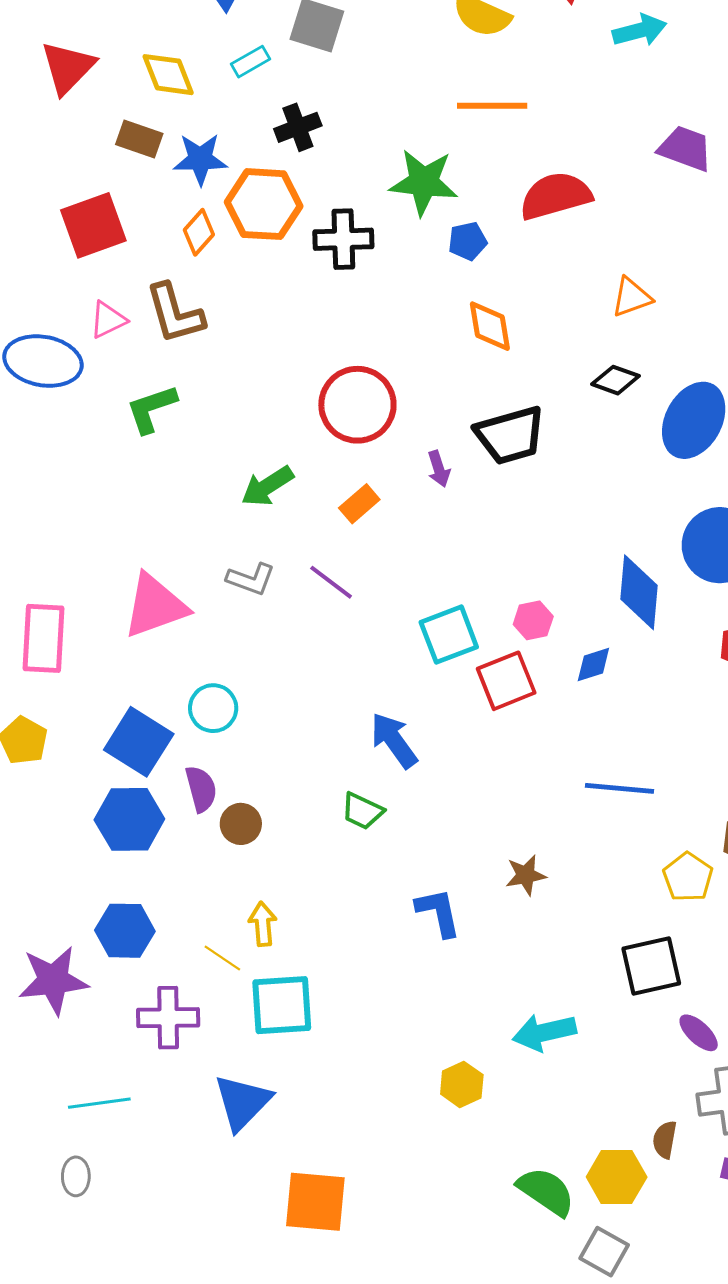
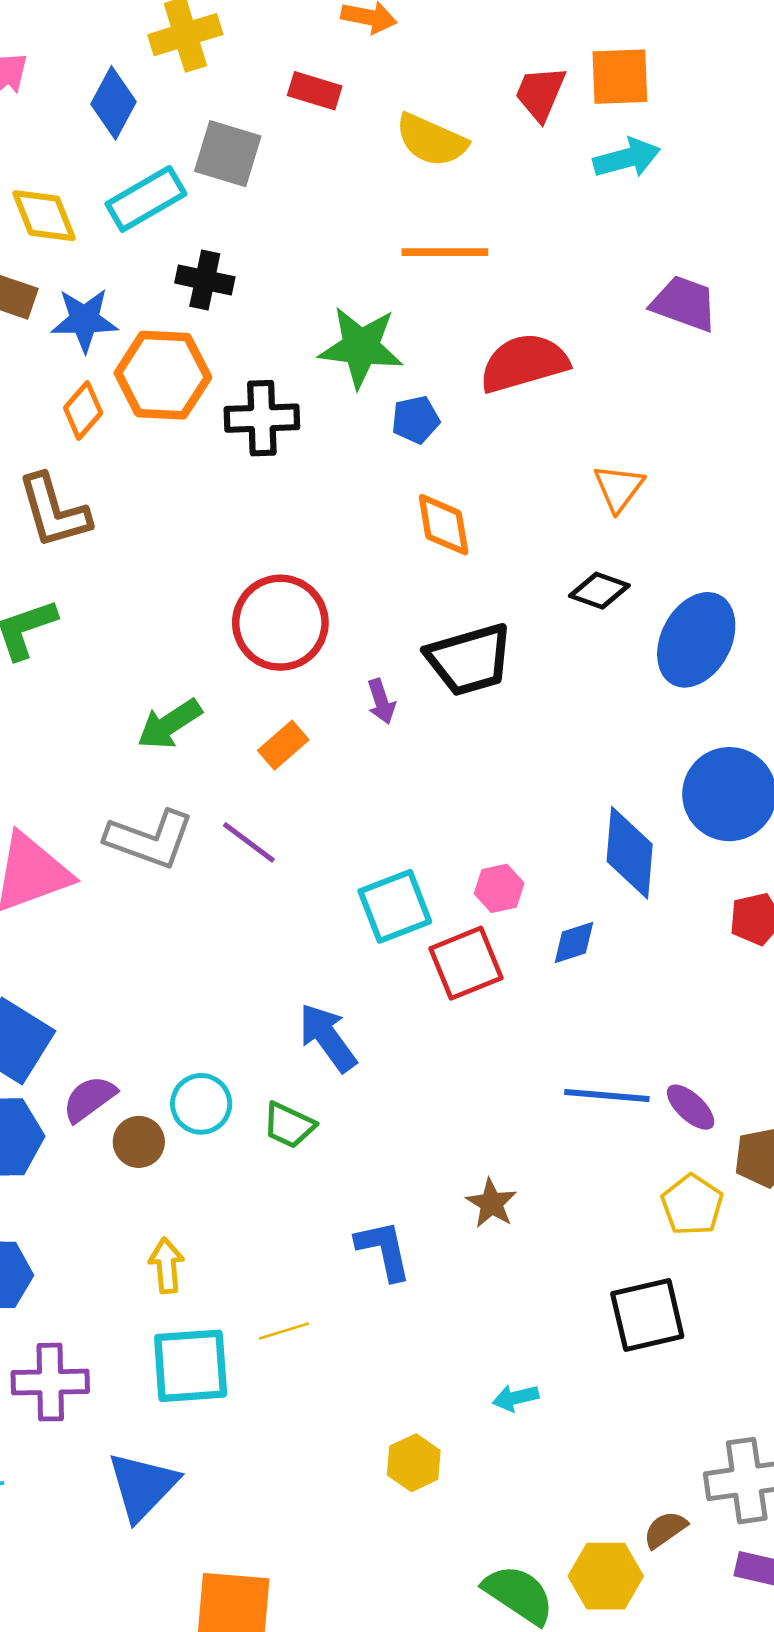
cyan rectangle: (251, 62) -> (146, 199), size x1.6
black cross: (298, 127) -> (205, 280), turned 33
orange triangle: (632, 297) -> (619, 488), turned -33
gray L-shape: (251, 579) -> (150, 839), size x1.5
cyan circle: (213, 708) -> (201, 1104), moved
purple semicircle: (201, 789) -> (89, 1099), turned -111
brown star: (526, 875) -> (491, 1203), turned -30
yellow line: (222, 958) -> (284, 1331), moved, turned -51
cyan arrow: (544, 1032) -> (516, 1398), size x0.6
purple ellipse: (699, 1033) -> (691, 1107), moved
brown semicircle: (665, 1140) -> (665, 1530), turned 45

